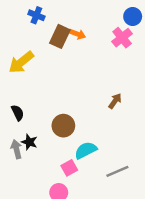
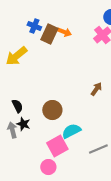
blue cross: (36, 15) -> (34, 26), moved
black semicircle: (18, 113) -> (17, 106), moved
pink square: (69, 168) -> (57, 146), size x1.5

